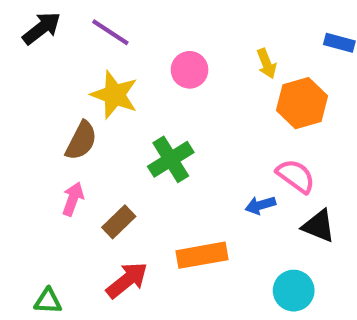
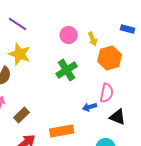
pink circle: (190, 70) -> (69, 35), moved
green cross: (171, 159) -> (67, 70), moved
pink semicircle: (296, 176) -> (107, 93), turned 66

